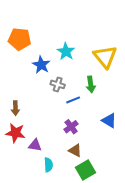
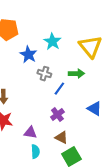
green arrow: (91, 84) -> (76, 74), turned -84
blue line: (73, 100) -> (59, 89), turned -32
purple triangle: (35, 145) -> (30, 133), moved

